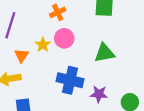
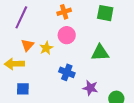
yellow star: (43, 45) -> (46, 48), moved
blue cross: (70, 80) -> (67, 72), size x0.7

